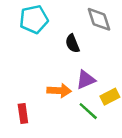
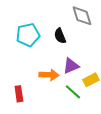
cyan pentagon: (34, 19) -> (28, 35), moved

